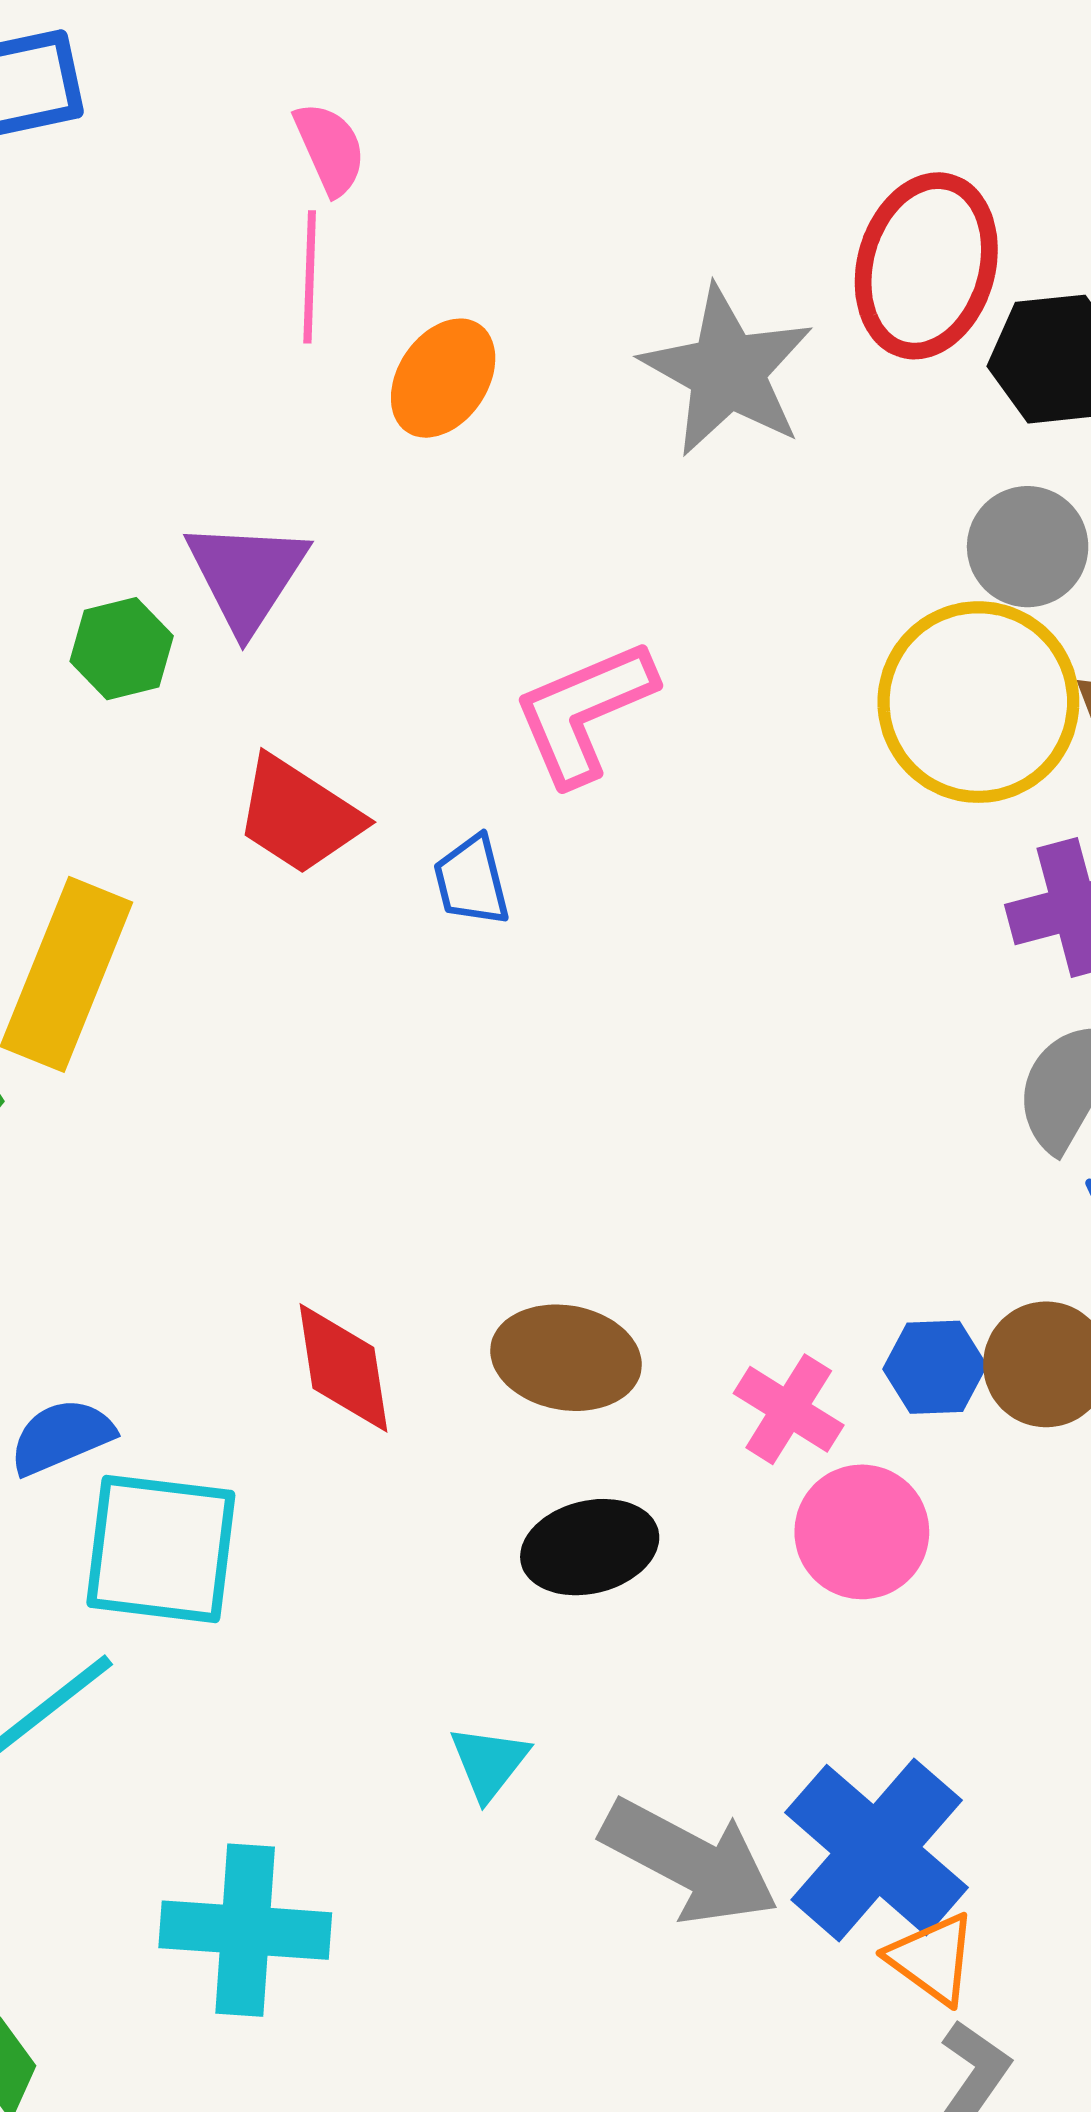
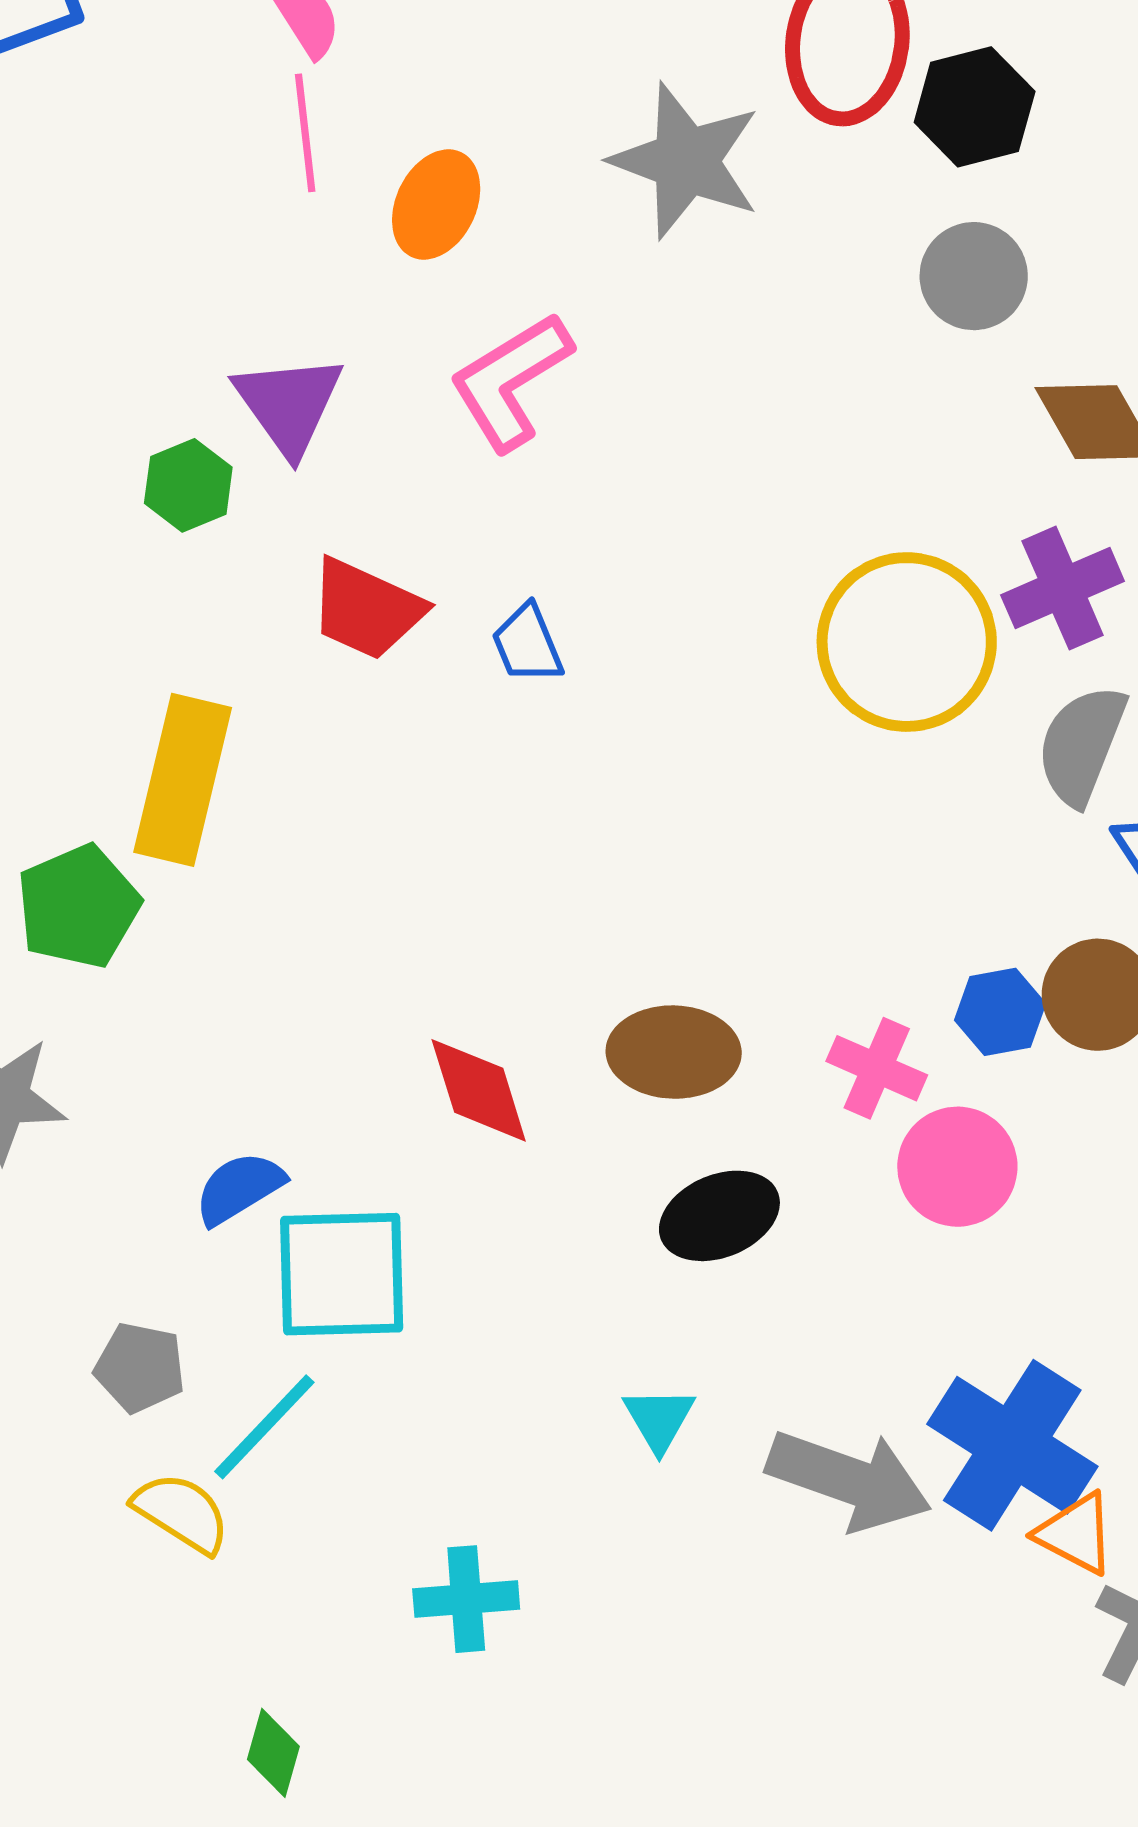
yellow circle: (978, 702) -> (907, 642), moved
pink L-shape: (584, 712) -> (511, 381), moved
cyan cross: (245, 1930) -> (466, 1599), size x0.7

